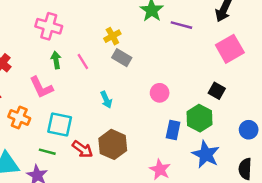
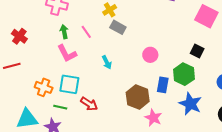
pink square: (230, 49) -> (206, 16), turned -30
pink L-shape: (41, 87) -> (67, 53), moved
orange cross: (19, 117) -> (44, 87), moved
brown hexagon: (113, 144) -> (138, 97), moved

